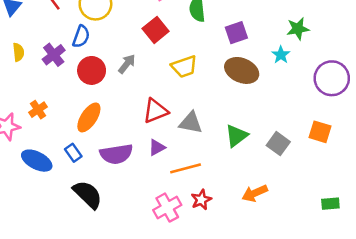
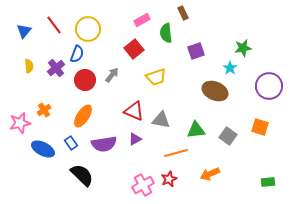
brown ellipse: (242, 70) -> (215, 91), moved
red triangle: (156, 111) -> (134, 111), turned 45
green triangle: (236, 136) -> (196, 130), turned 30
orange line: (186, 168) -> (176, 153), moved

